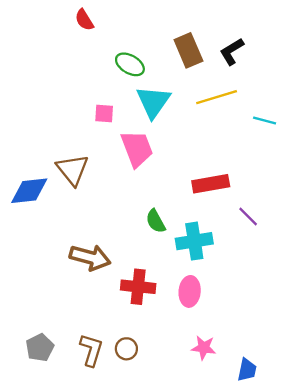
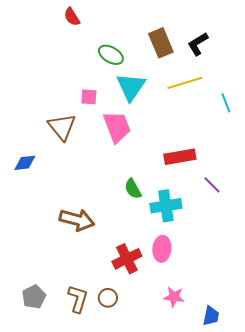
cyan line: (265, 121) -> (226, 103), turned 54
brown triangle: (73, 170) -> (62, 127), moved
blue diamond: (29, 191) -> (25, 163), size x0.7
red cross: (138, 287) -> (127, 259), moved, turned -32

